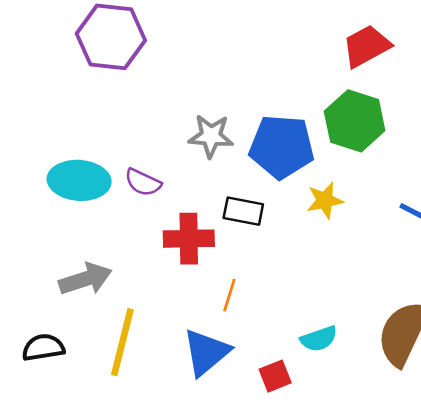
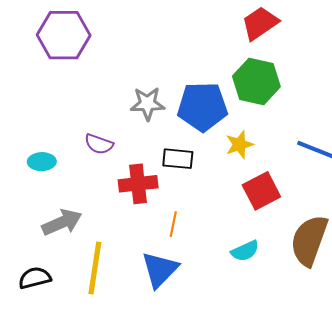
cyan ellipse: (79, 180) -> (42, 162), moved, size x0.6
red square: (275, 376) -> (261, 191), moved, size x1.5

